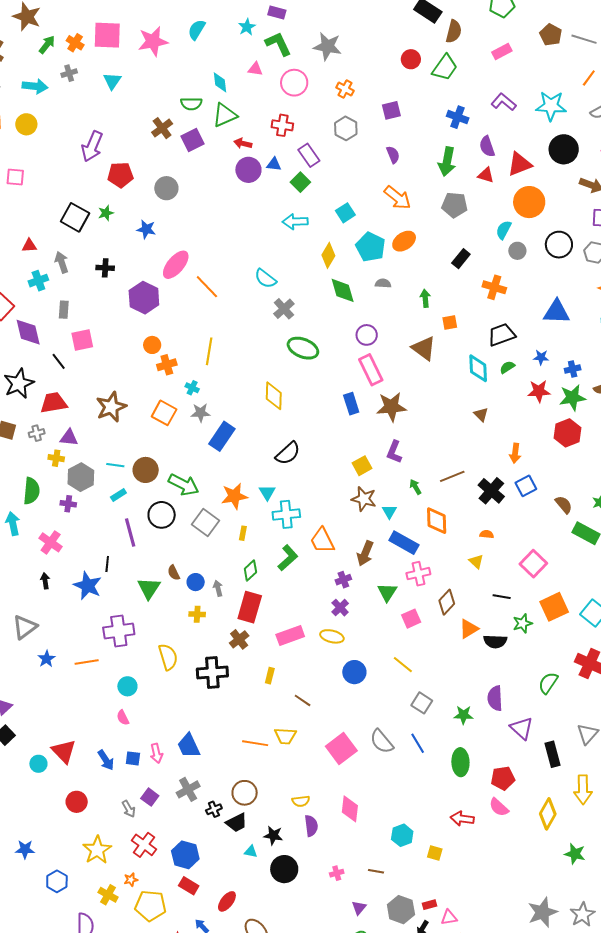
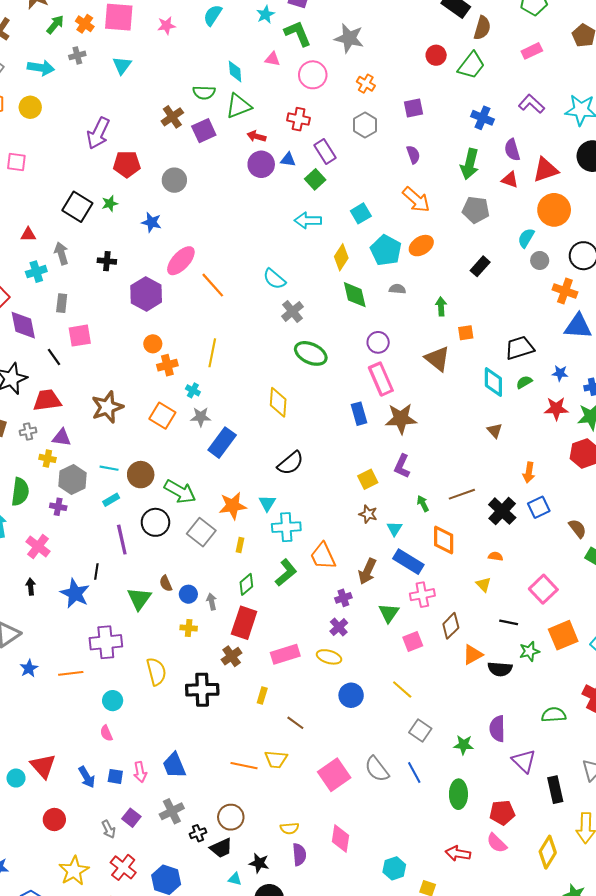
pink star: (153, 41) -> (166, 26), size x0.6
orange cross: (494, 287) -> (565, 291), moved
brown star: (364, 499) -> (368, 514), size x0.7
green semicircle: (548, 683) -> (554, 715), turned 50

